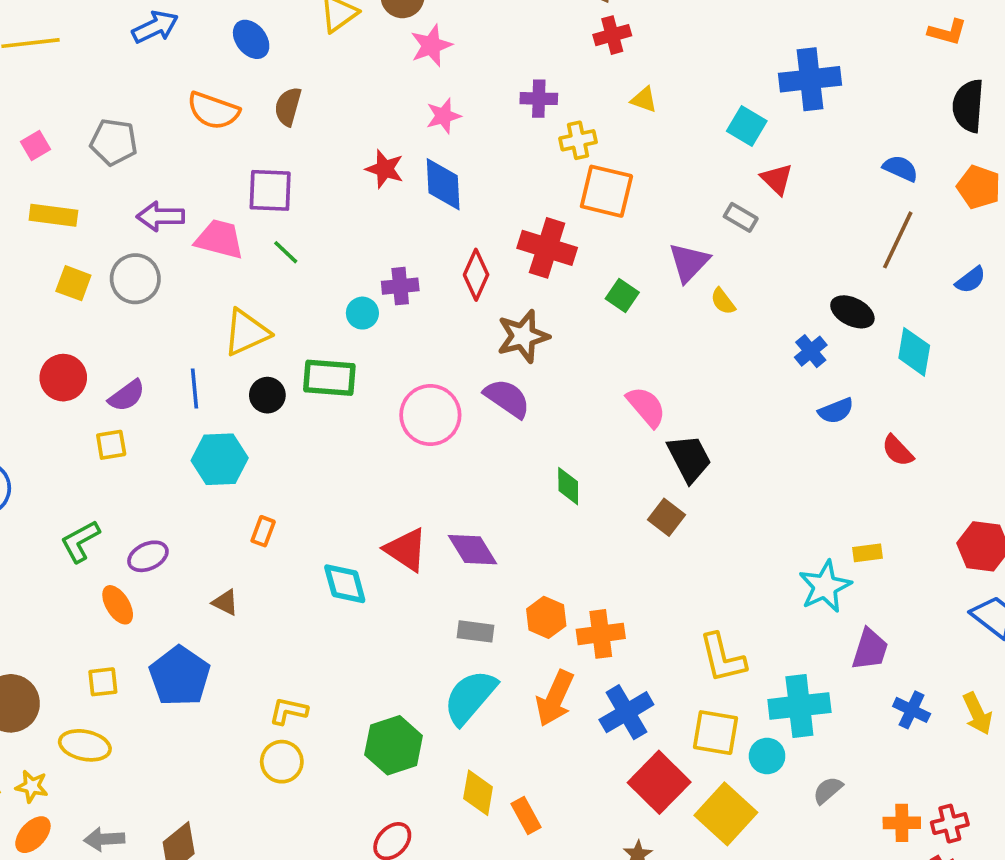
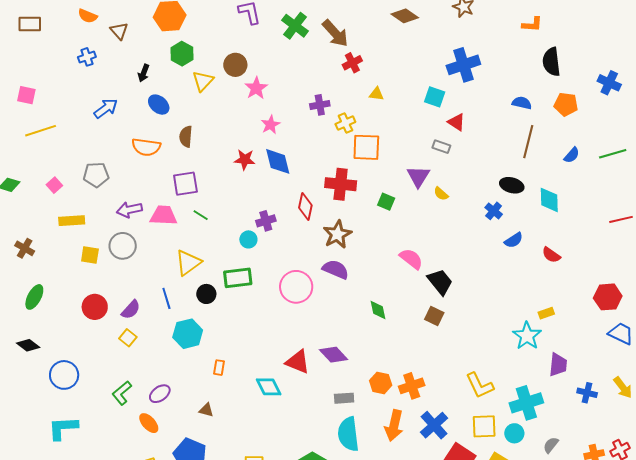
yellow square: (111, 445) -> (128, 338), turned -30
cyan semicircle: (470, 697) -> (348, 434), turned -36

